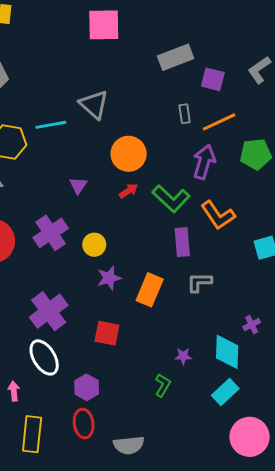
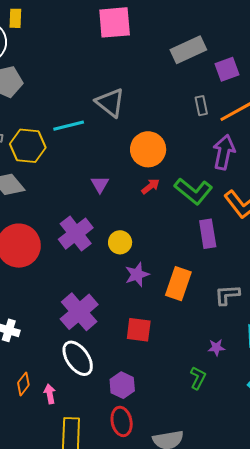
purple square: (213, 79) -> (227, 69), turned -30
gray L-shape: (199, 282) -> (227, 295), moved

